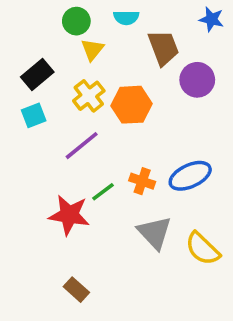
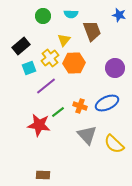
yellow triangle: (92, 50) -> (64, 40), moved
purple circle: (197, 80) -> (115, 68), moved
cyan square: (34, 115) -> (29, 68), moved
brown rectangle: (76, 290) -> (43, 175), moved, turned -40

